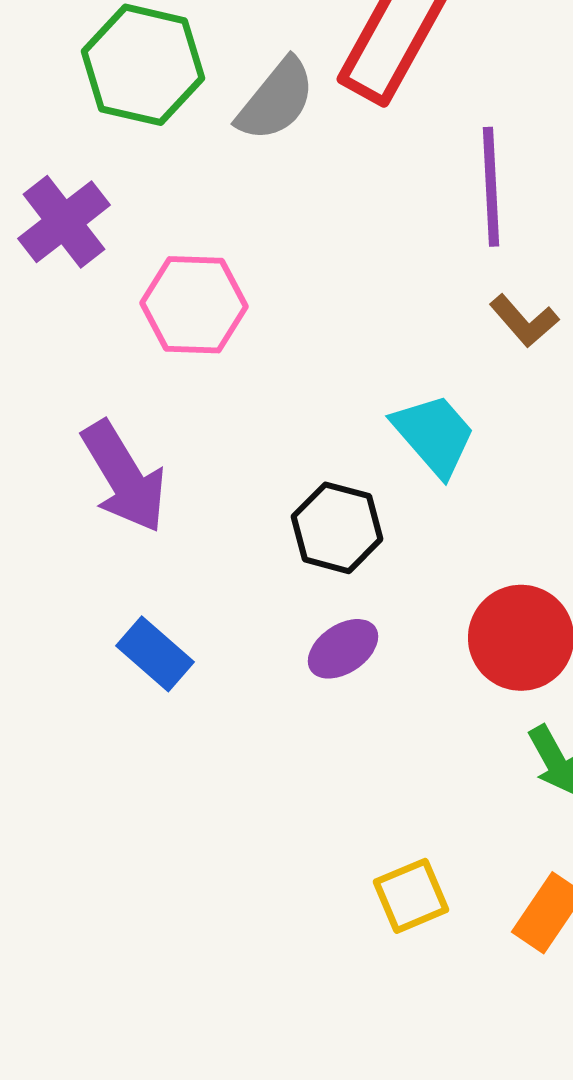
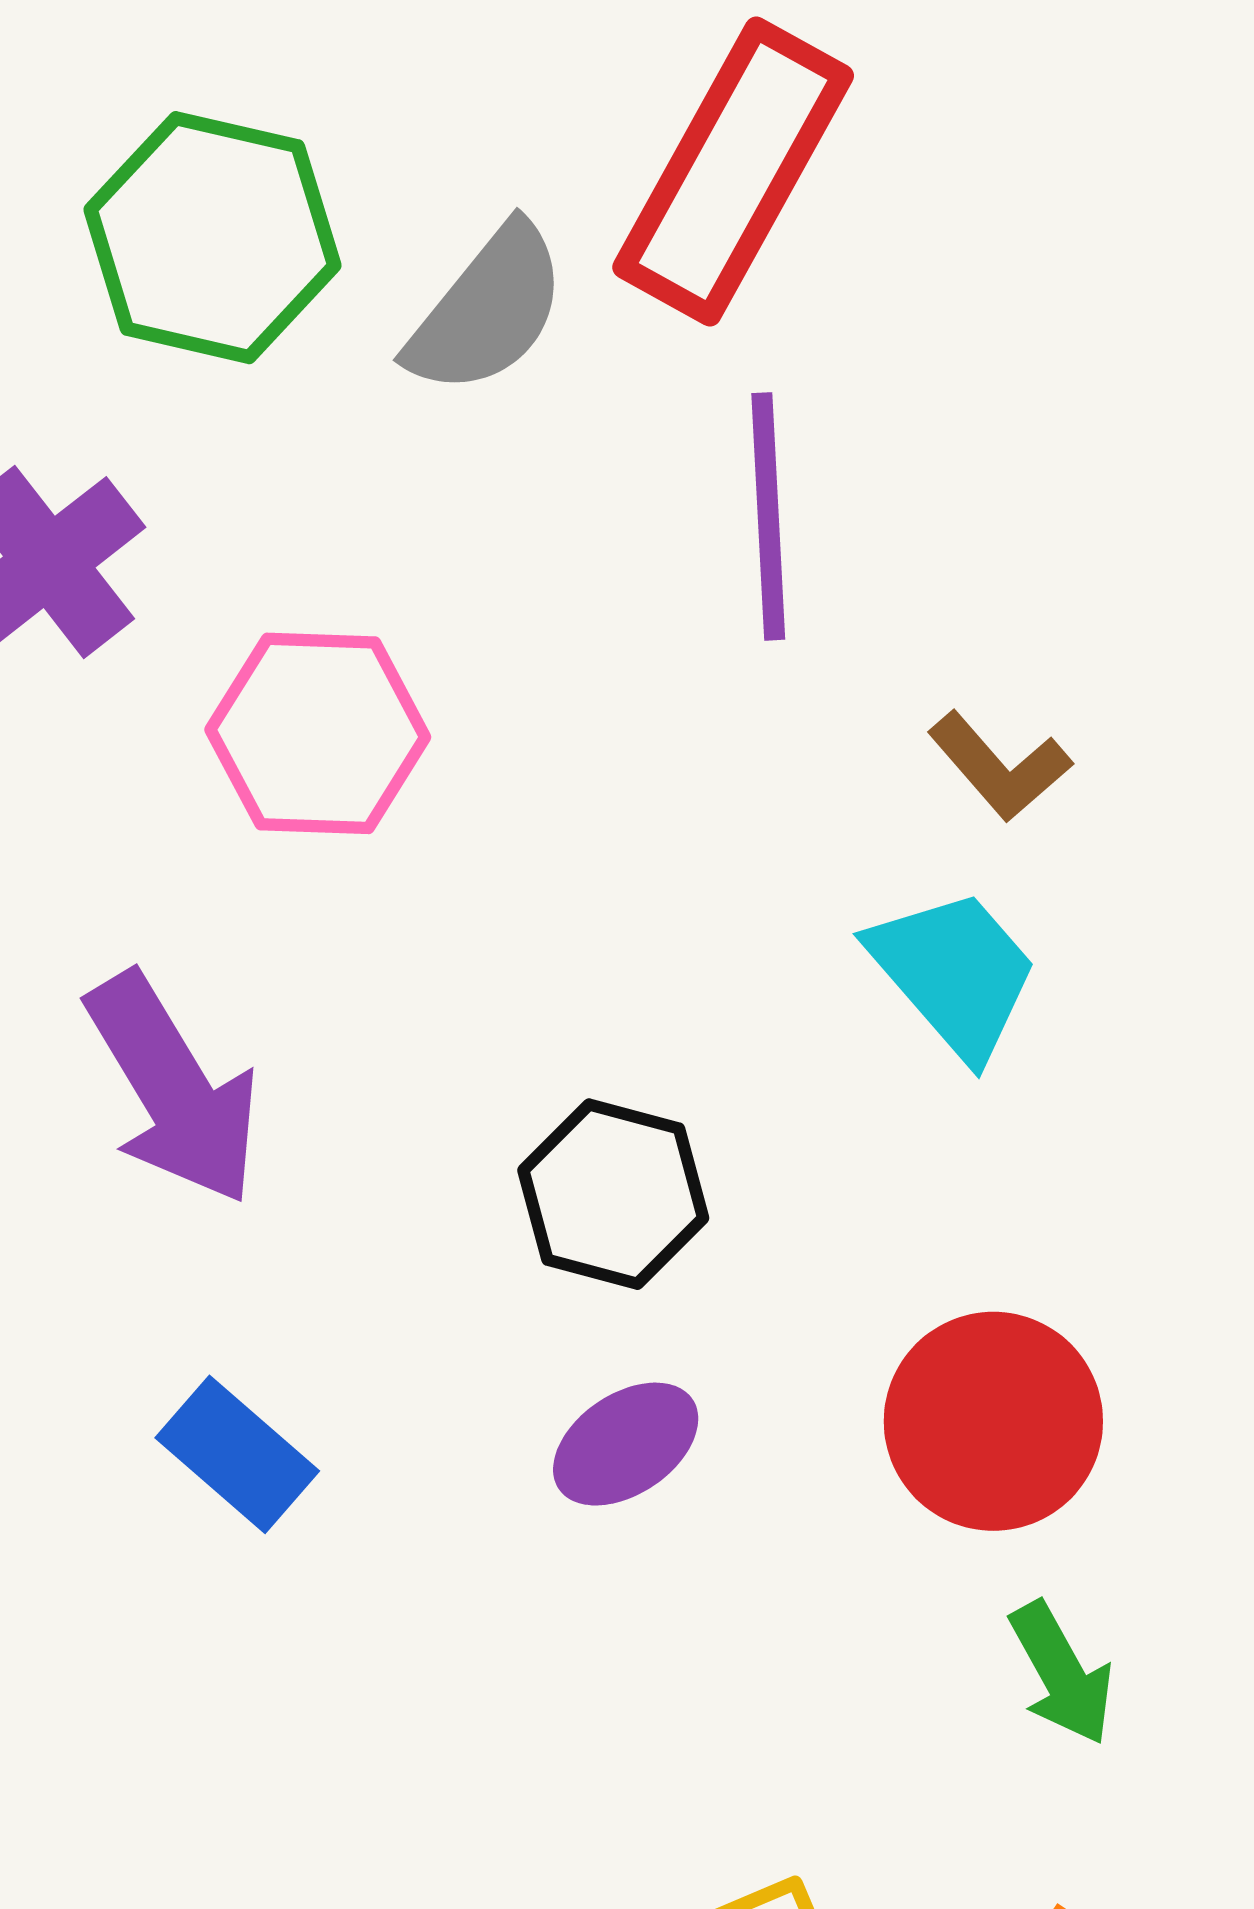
purple line: (491, 187) -> (768, 516), moved
cyan trapezoid: (434, 435) -> (954, 973), moved

